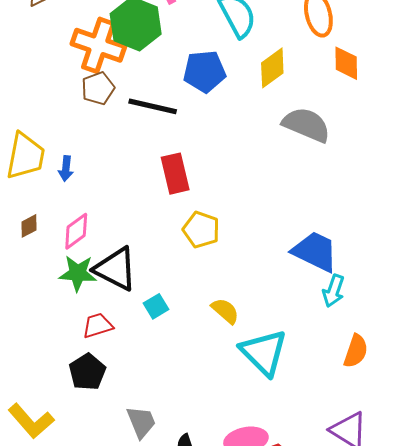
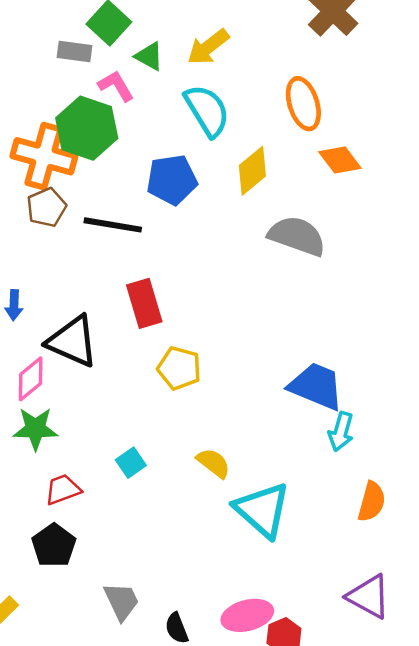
orange diamond: (346, 63) -> (340, 160), turned -33
black triangle: (116, 269) -> (72, 341), moved

